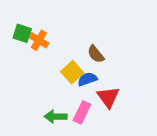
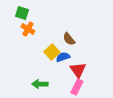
green square: (22, 33) -> (22, 13), moved
pink rectangle: (82, 112) -> (77, 87), moved

